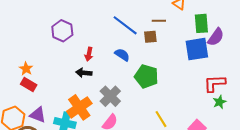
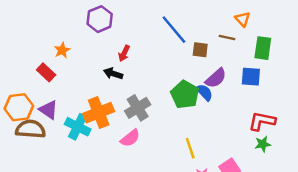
brown line: (159, 21) -> (227, 38), moved
purple semicircle: (216, 37) -> (216, 78), moved
blue square: (197, 49) -> (251, 77), size x0.7
blue semicircle: (122, 55) -> (204, 92), moved
orange star: (26, 69) -> (62, 50), moved

